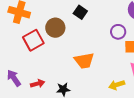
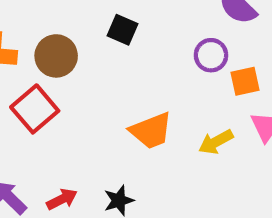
brown circle: (55, 28) -> (56, 56), moved
yellow arrow: (117, 85) -> (216, 142), moved

